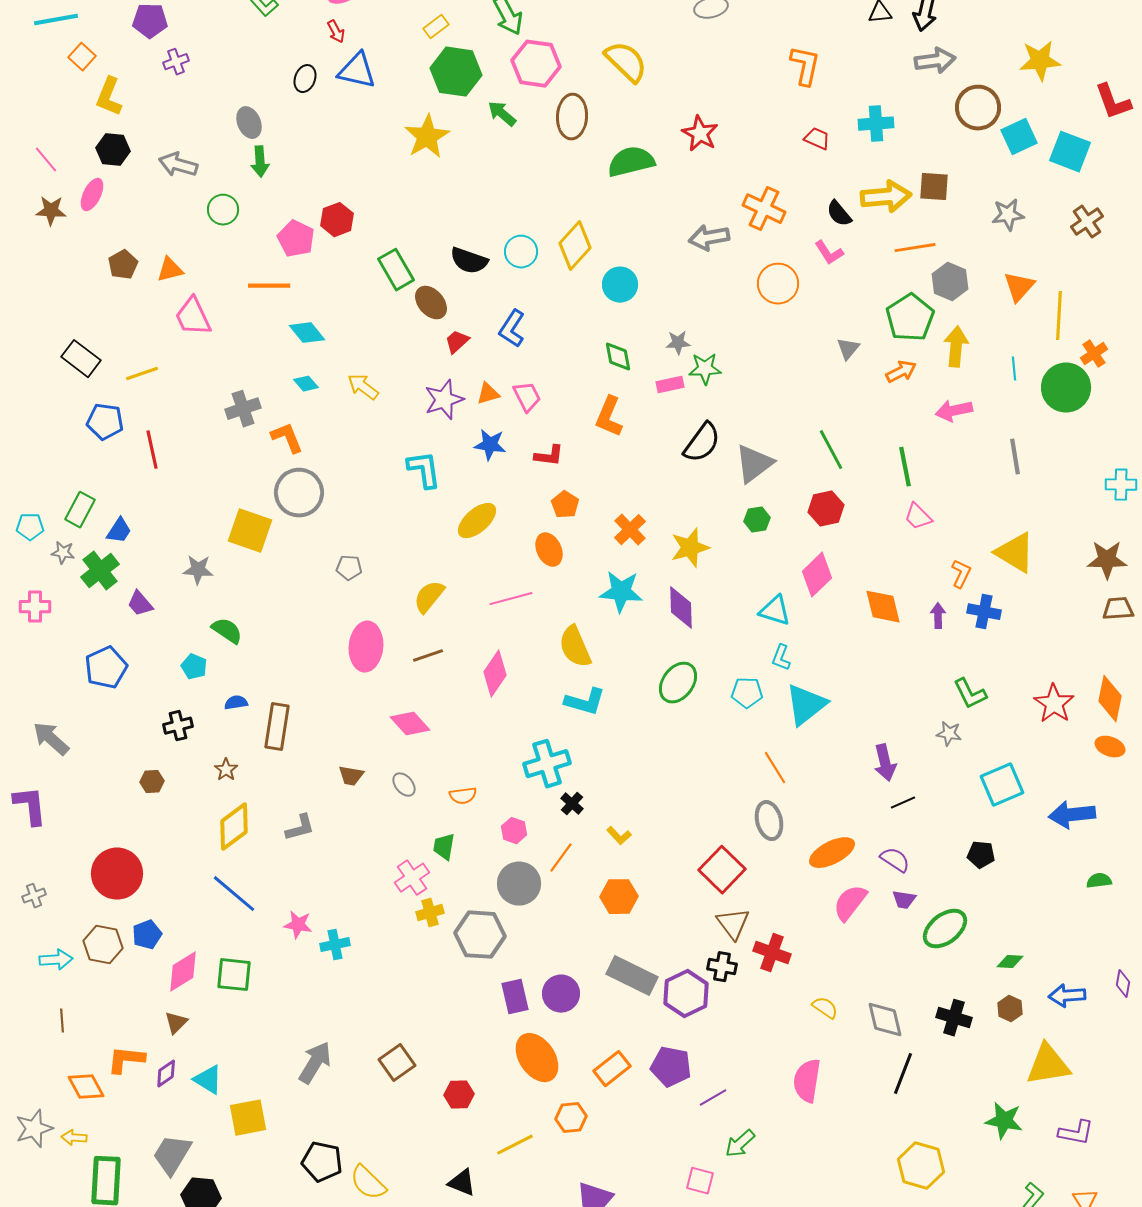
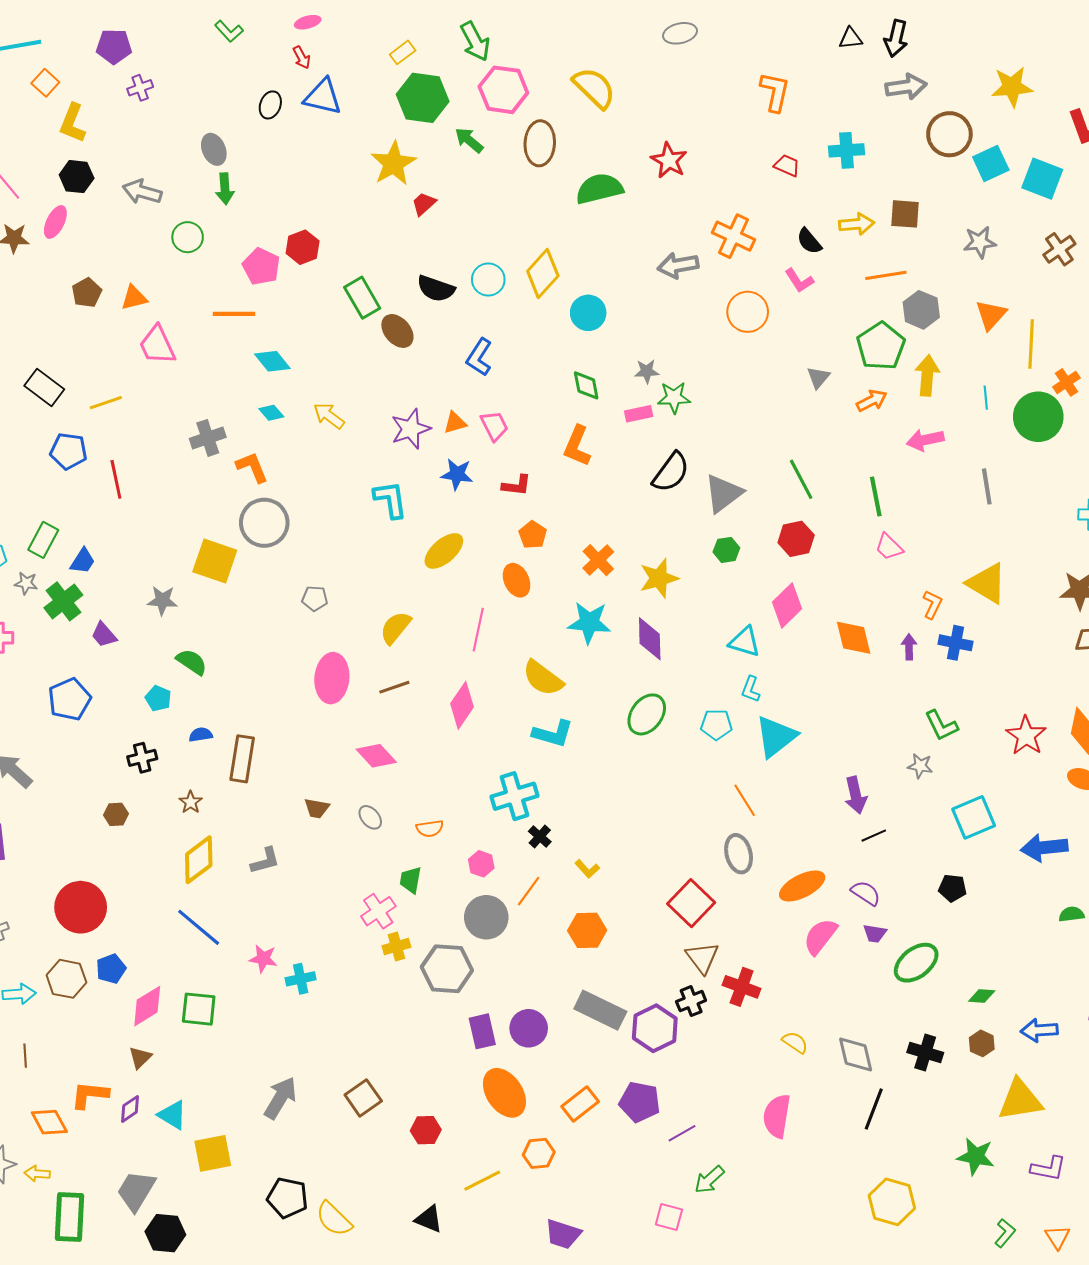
yellow arrow: (886, 197) -> (857, 224), size x0.7
red trapezoid: (457, 342) -> (424, 204), moved
pink line: (511, 599) -> (478, 630), turned -63
yellow semicircle: (575, 647) -> (543, 678), turned -30
black cross: (722, 967) -> (691, 1001), turned -32

